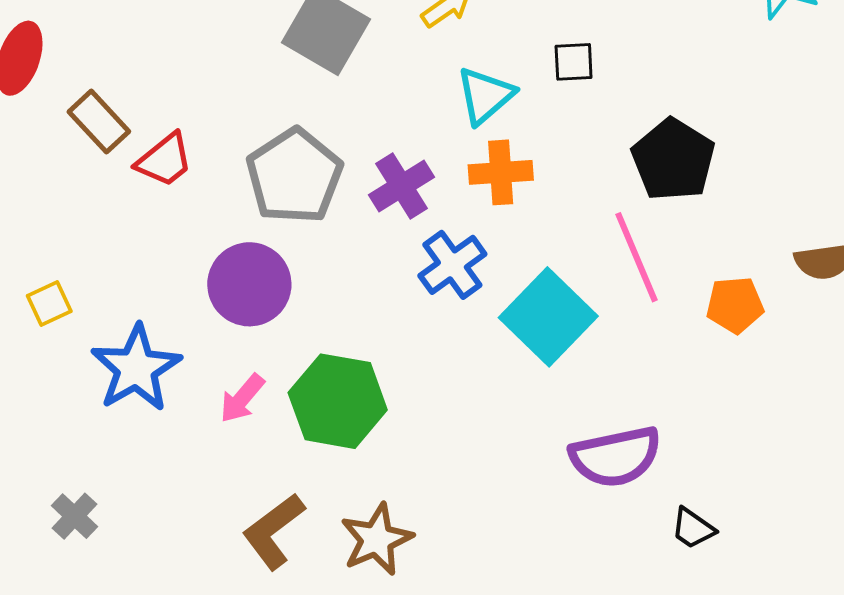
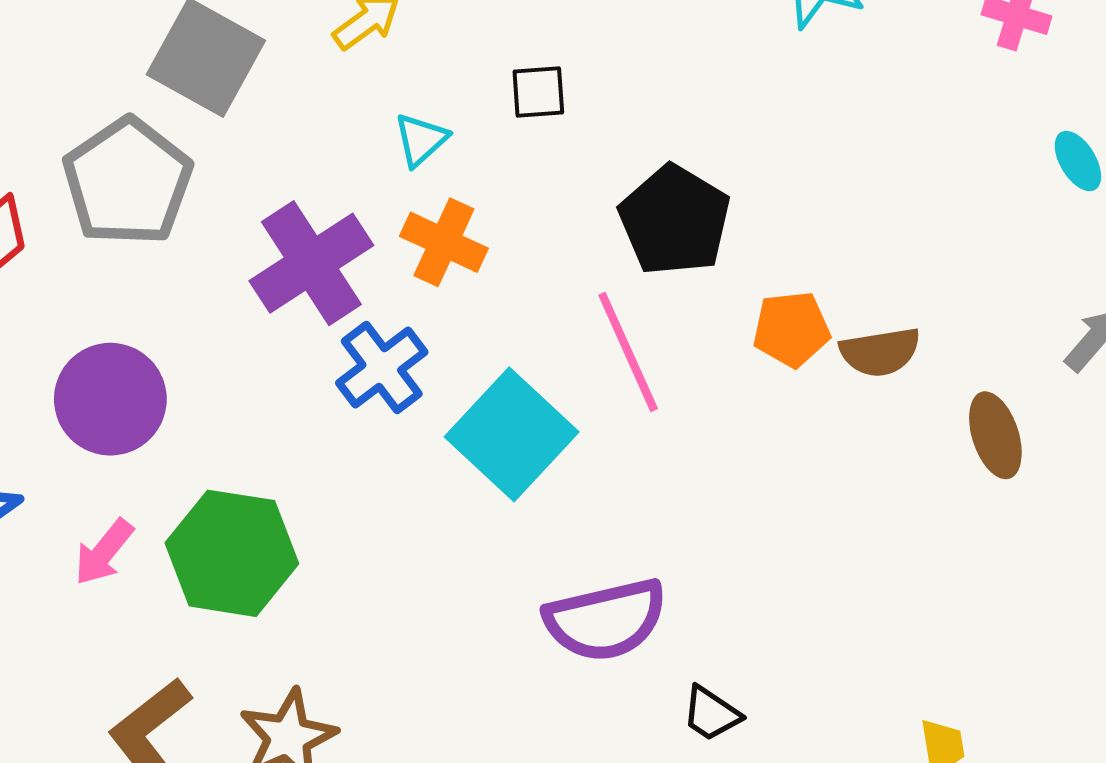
cyan triangle: (485, 96) -> (421, 140), size x0.7
orange cross: (501, 172) -> (444, 242), turned 30
gray pentagon: (294, 176) -> (128, 182), moved
purple cross: (402, 186) -> (311, 263), size x1.4
orange pentagon: (735, 305) -> (791, 329), moved

